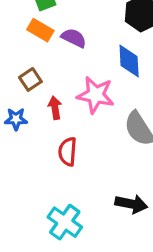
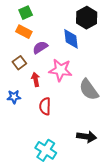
purple semicircle: (74, 38) -> (40, 47), moved, turned -56
blue diamond: (129, 61) -> (71, 39), moved
blue star: (16, 119) -> (14, 97), moved

